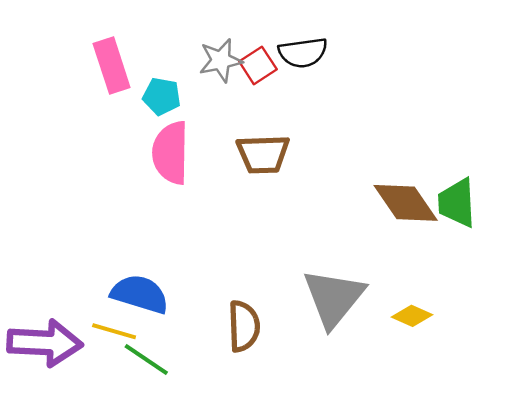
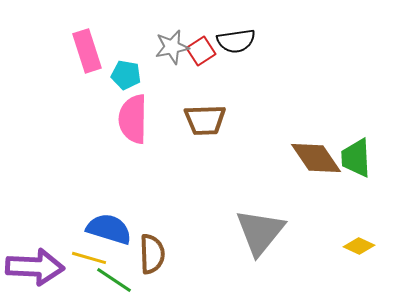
yellow diamond: (412, 316) -> (359, 246), moved
brown semicircle: (244, 326) -> (152, 254), moved

